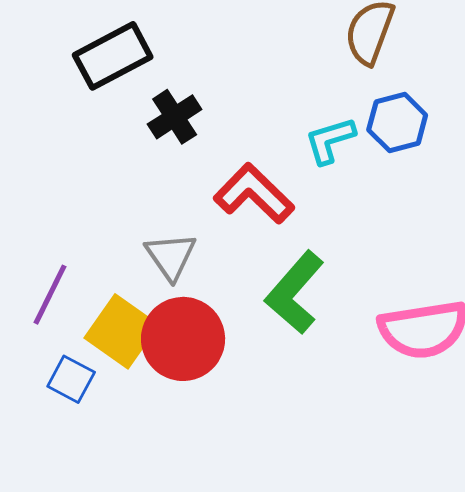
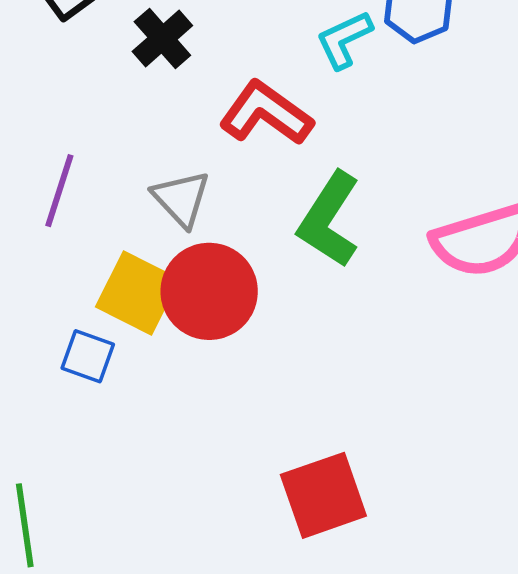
purple line: (50, 295) -> (59, 191), moved

